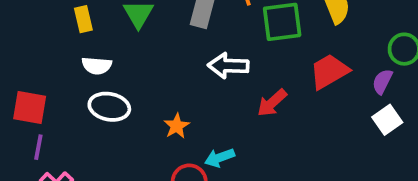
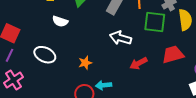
white semicircle: (97, 66) -> (60, 21), moved
white ellipse: (109, 107) -> (45, 55), moved

